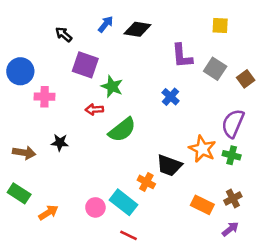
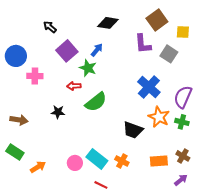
blue arrow: (106, 24) -> (97, 50), moved
yellow square: (220, 25) -> (183, 32), moved
purple square: (85, 65) -> (67, 51), turned 30
brown square: (246, 79) -> (157, 20), moved, size x1.5
blue cross: (171, 97) -> (149, 87), moved, size x1.6
black star: (60, 143) -> (58, 112), moved
orange cross: (146, 182) -> (122, 161), moved
brown cross: (233, 199) -> (183, 156), turned -32
orange rectangle: (202, 205) -> (159, 161), turned -30

